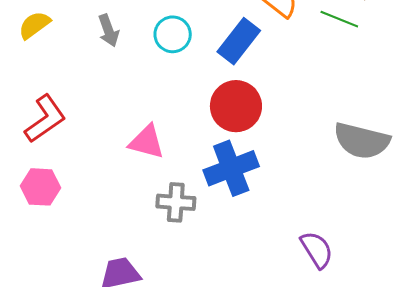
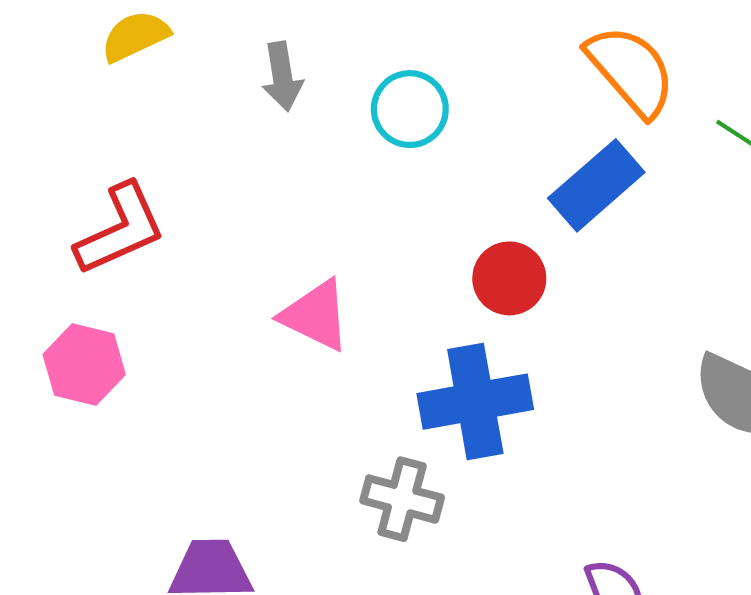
blue rectangle: (239, 41) -> (596, 185), moved
red circle: (236, 106) -> (509, 278), size x0.7
gray cross: (176, 202) -> (402, 499), moved

